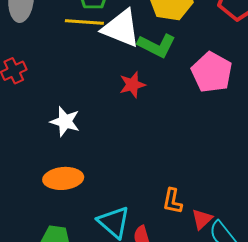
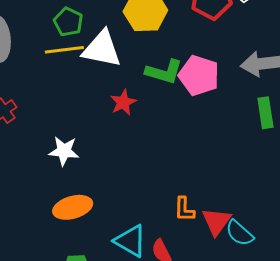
green L-shape: (157, 45) -> (164, 72), moved
red triangle: (202, 219) -> (217, 221), size x1.4

